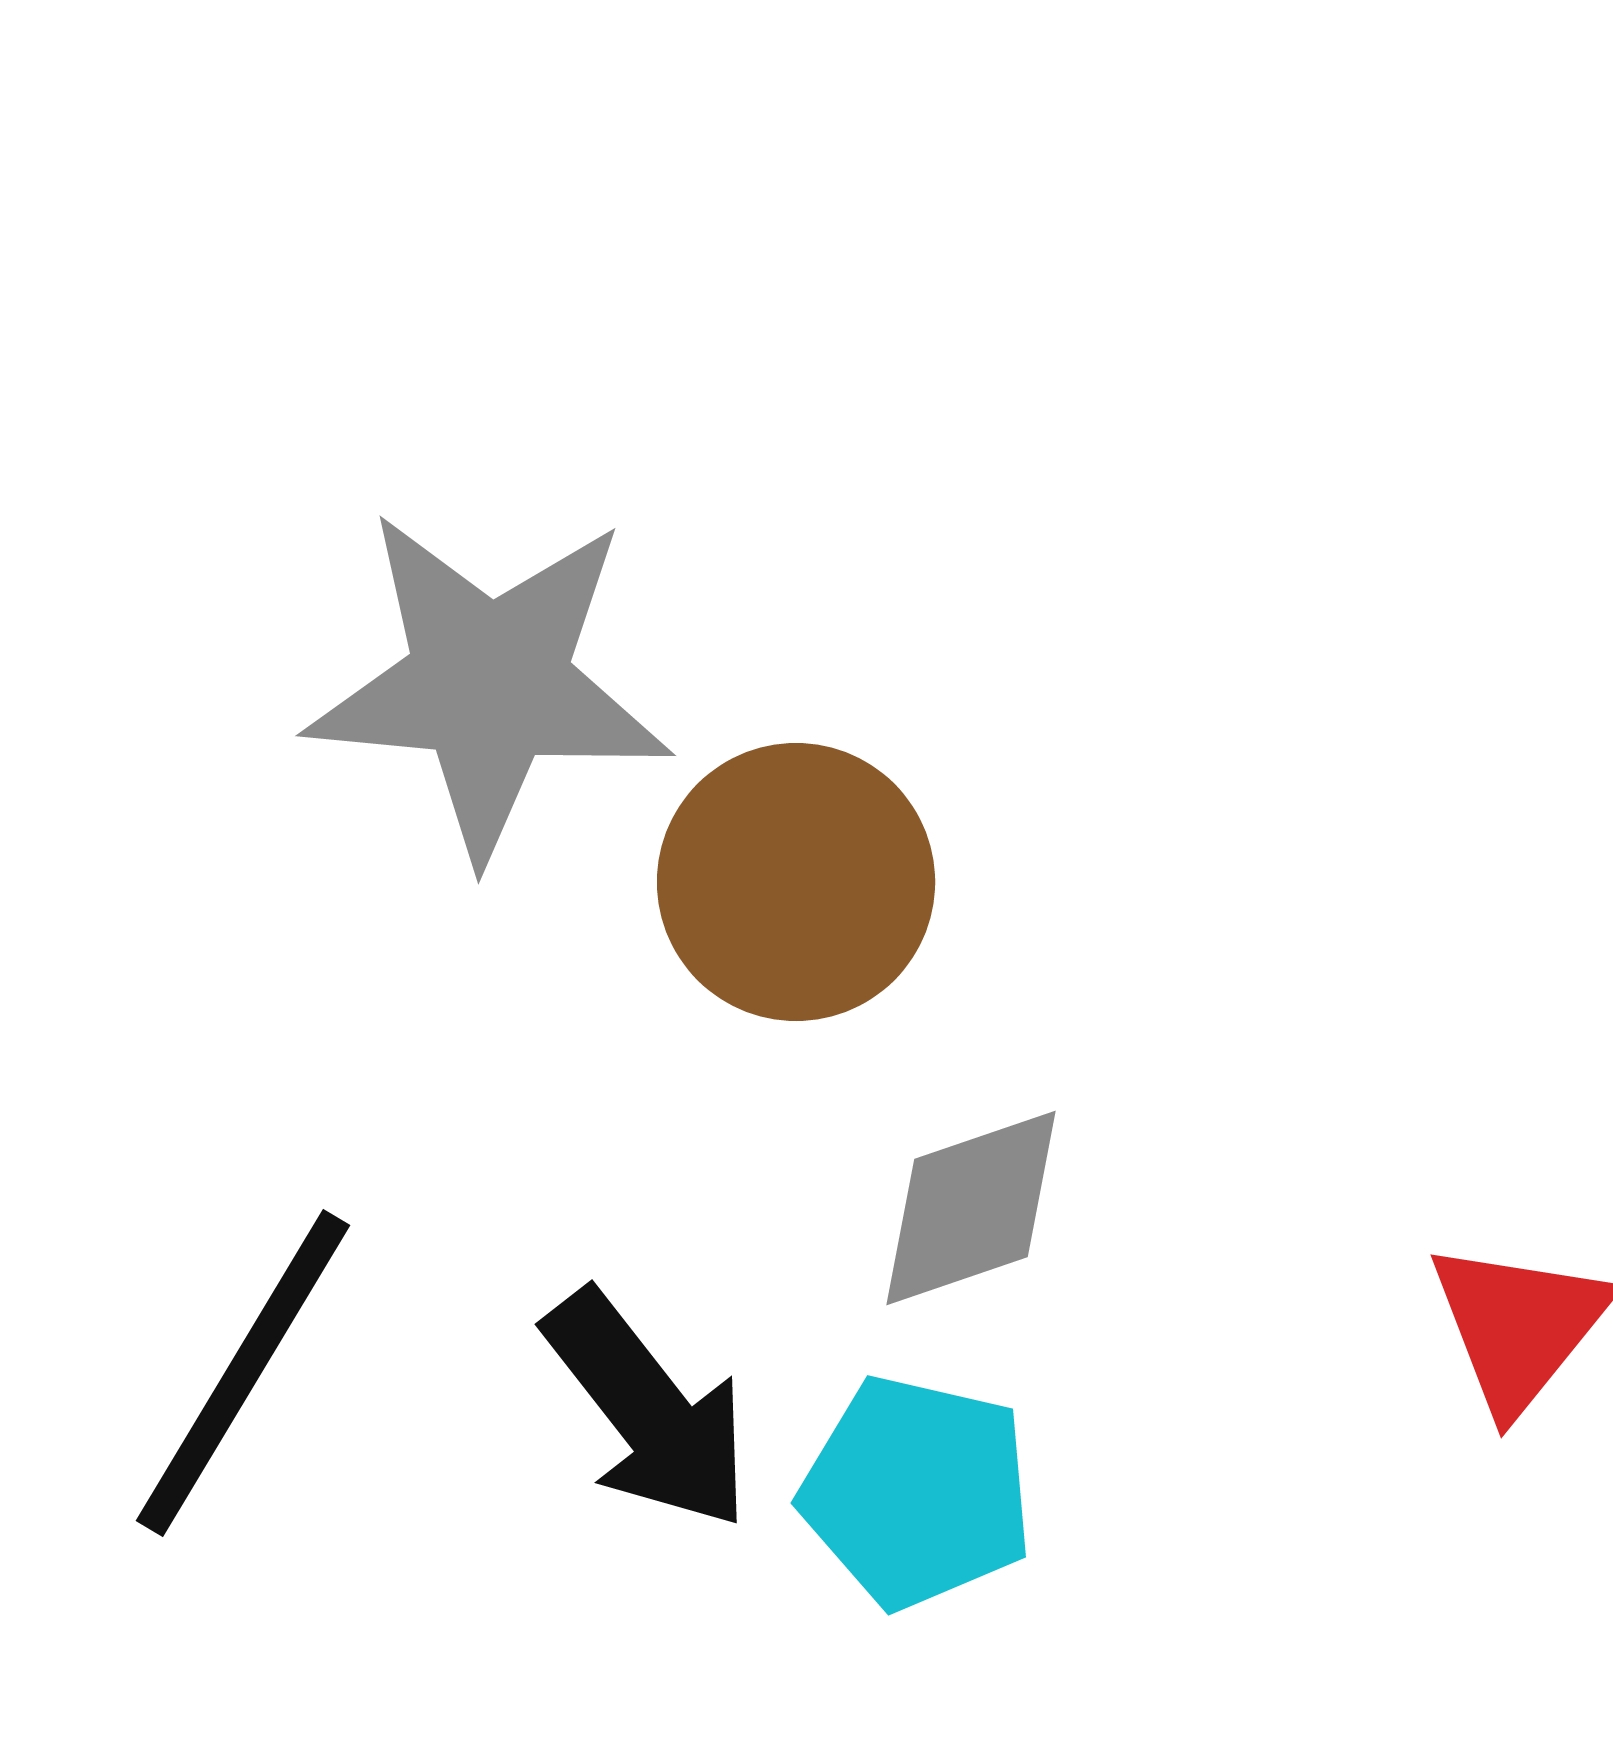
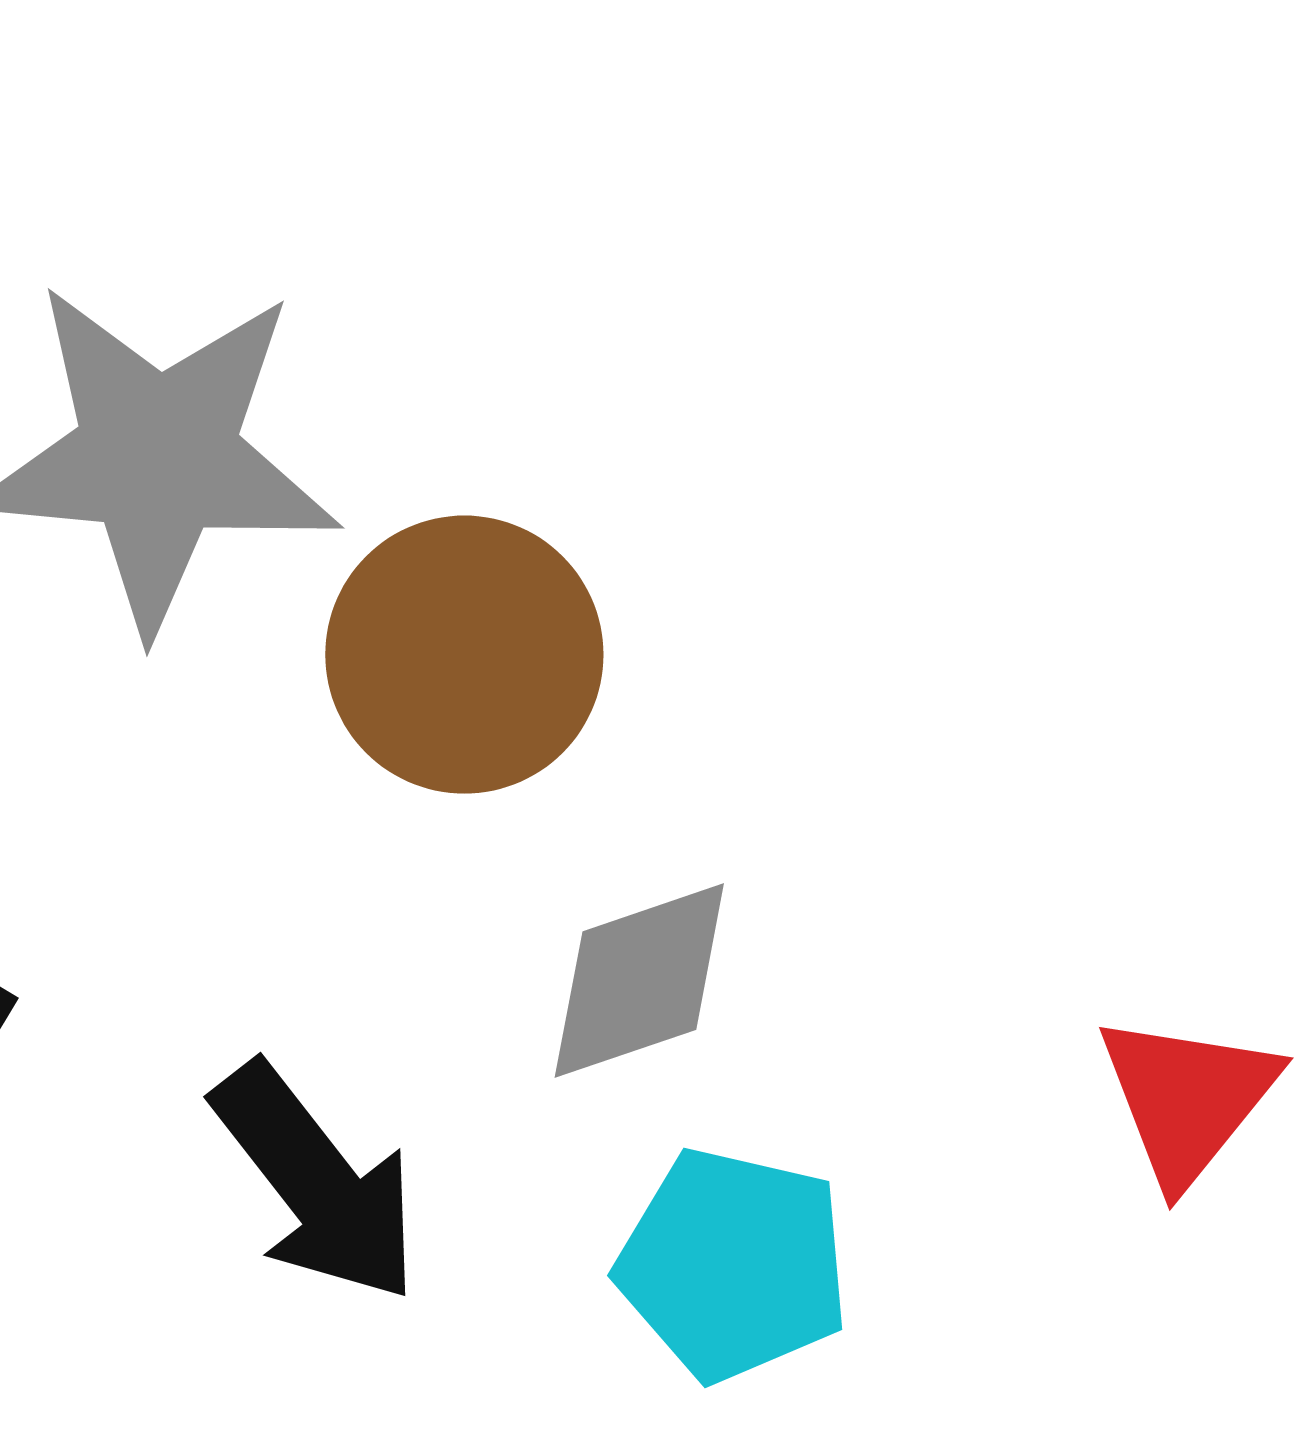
cyan pentagon: (917, 1492) -> (733, 1265), moved

